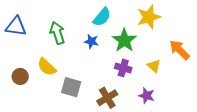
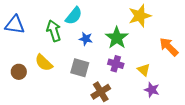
cyan semicircle: (102, 17) -> (74, 16), moved
yellow triangle: (154, 66) -> (144, 70), moved
gray square: (71, 87) -> (80, 68), moved
purple star: (147, 96) -> (152, 90), moved

